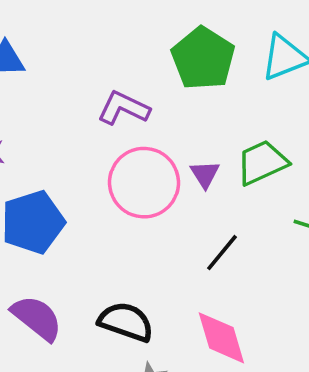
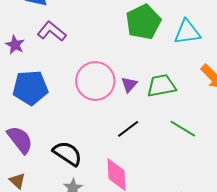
purple L-shape: (124, 108) -> (52, 31), moved

